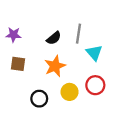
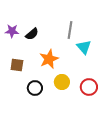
black semicircle: (54, 38) -> (32, 34), moved
brown square: (18, 64) -> (17, 65), moved
red circle: (95, 85) -> (89, 87), moved

